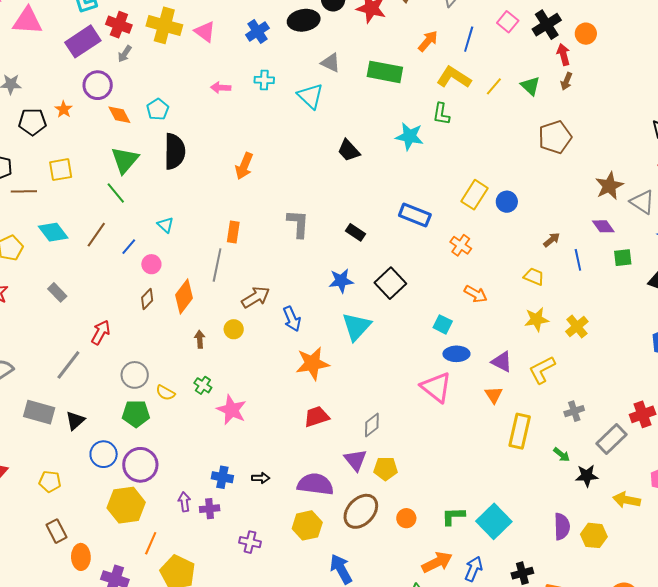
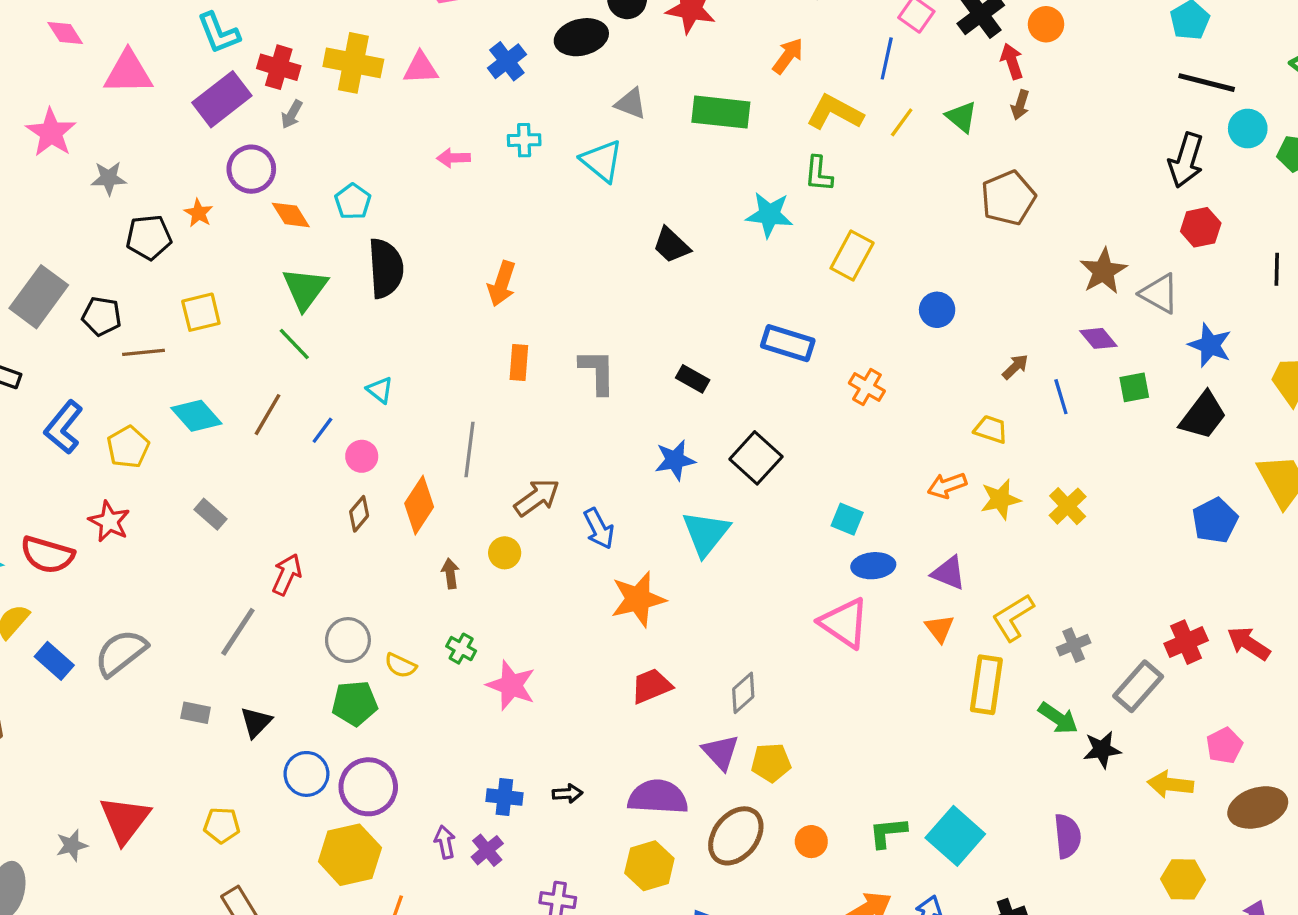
pink triangle: (205, 32) -> (421, 68), turned -35
blue line: (469, 39) -> (887, 58), moved
yellow rectangle: (474, 195) -> (852, 256), moved
orange rectangle: (233, 232) -> (519, 362), moved
orange arrow: (476, 294) -> (947, 485), moved, turned 135
yellow L-shape: (542, 370) -> (1013, 617), moved
gray rectangle: (39, 412) -> (196, 713), size x0.6
green arrow: (562, 455) -> (1058, 718), size x1.4
purple cross: (210, 509) -> (487, 850), turned -30
yellow hexagon: (594, 535) -> (1183, 879), moved

